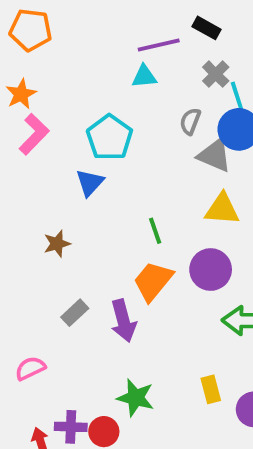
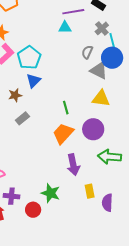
cyan pentagon: (110, 138) -> (29, 58), moved
brown star: (57, 244) -> (15, 95), moved
gray rectangle: (75, 313) -> (22, 118), moved
purple arrow: (123, 321) -> (73, 165), moved
purple cross: (71, 427) -> (11, 196), moved

